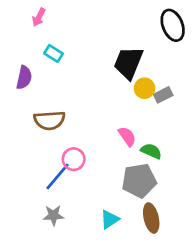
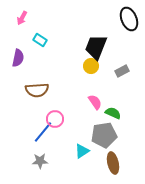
pink arrow: (39, 17) -> (22, 18), moved
yellow circle: (145, 88) -> (91, 66), moved
cyan triangle: (110, 219) -> (82, 151), moved

